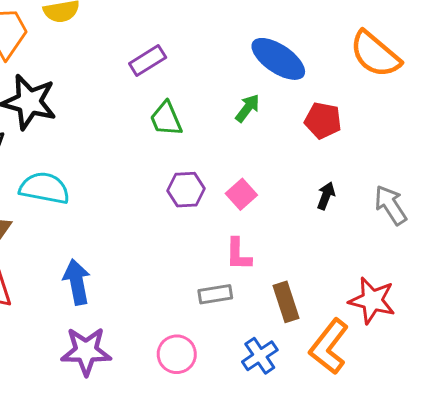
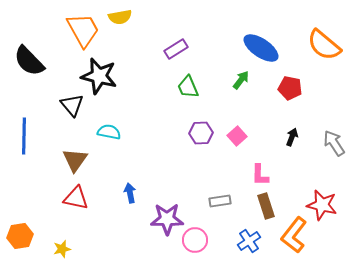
cyan semicircle: (44, 188) -> (109, 132), size x0.7
pink L-shape: (238, 254) -> (260, 175), moved
blue arrow: (77, 282) -> (130, 193), size x0.7
purple star: (86, 351) -> (167, 219), moved

